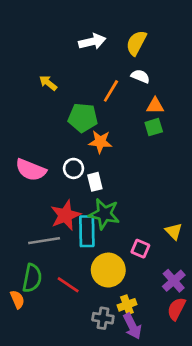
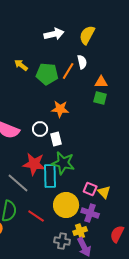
white semicircle: (140, 76) -> (82, 62), moved, turned 56
green pentagon: (83, 118) -> (47, 74), moved
green square: (154, 127) -> (100, 98), turned 32
red star: (65, 215) -> (34, 164), turned 30
yellow triangle: (174, 231) -> (104, 192), moved
gray line: (44, 241) -> (18, 183), turned 50
purple cross: (174, 281) -> (90, 213), moved, turned -30

